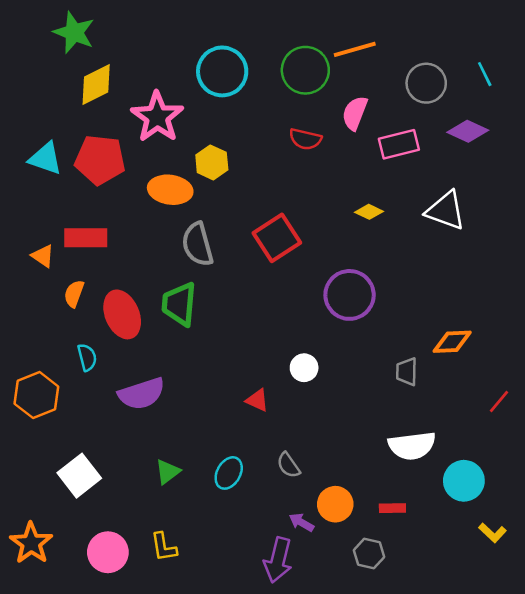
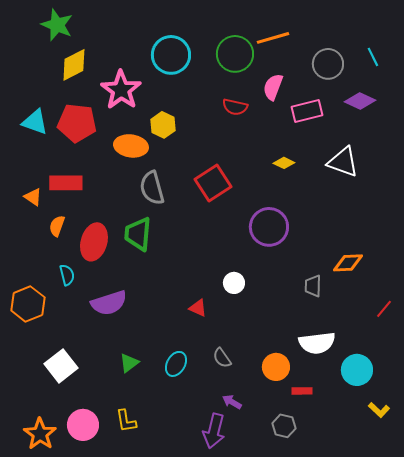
red ellipse: (122, 314) -> (94, 242), turned 39
orange circle: (335, 504) -> (276, 367), moved
orange star: (31, 543) -> (40, 434), moved

